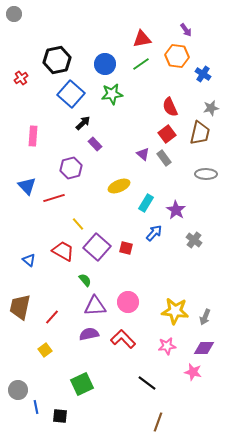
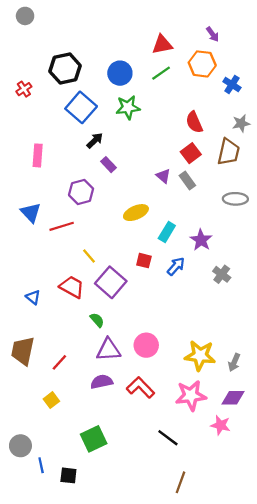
gray circle: (14, 14) -> (25, 16), moved
red square: (126, 248) -> (144, 261), moved
pink star: (167, 346) -> (191, 395), size x1.5

